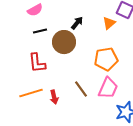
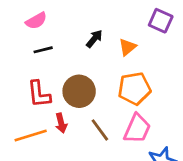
orange triangle: (109, 23) -> (127, 47), moved
brown circle: (64, 42) -> (79, 91), moved
red arrow: (54, 97) -> (61, 123), moved

